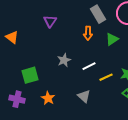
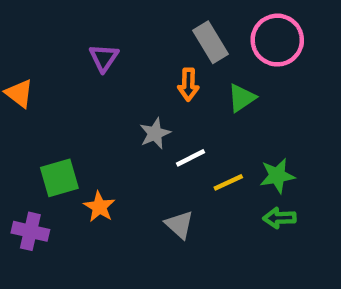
gray star: (64, 60) -> (155, 133), moved
orange star: (48, 98) -> (99, 207), moved

